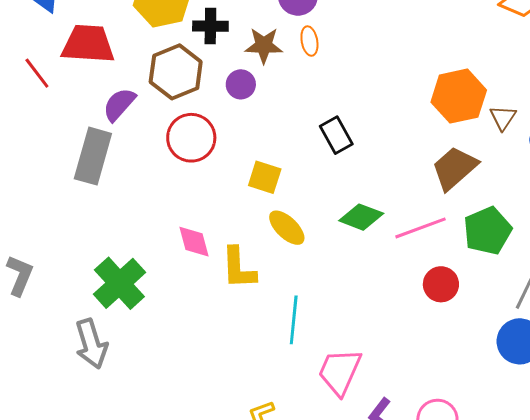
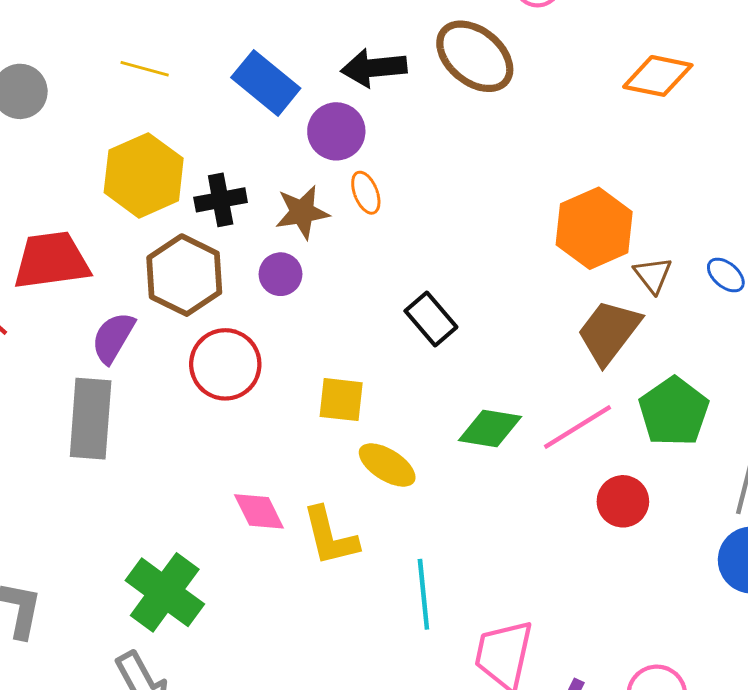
brown triangle: (503, 118) -> (653, 275), moved

